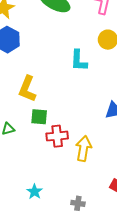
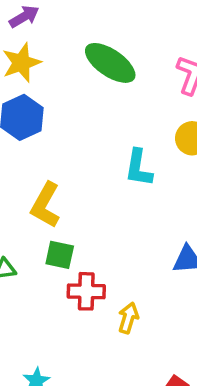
yellow arrow: (84, 149) -> (128, 318), size x0.7

